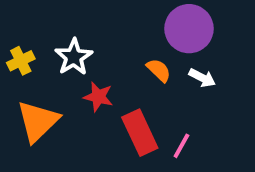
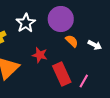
purple circle: (189, 29) -> (61, 19), moved
white star: (74, 57) -> (26, 23), moved

